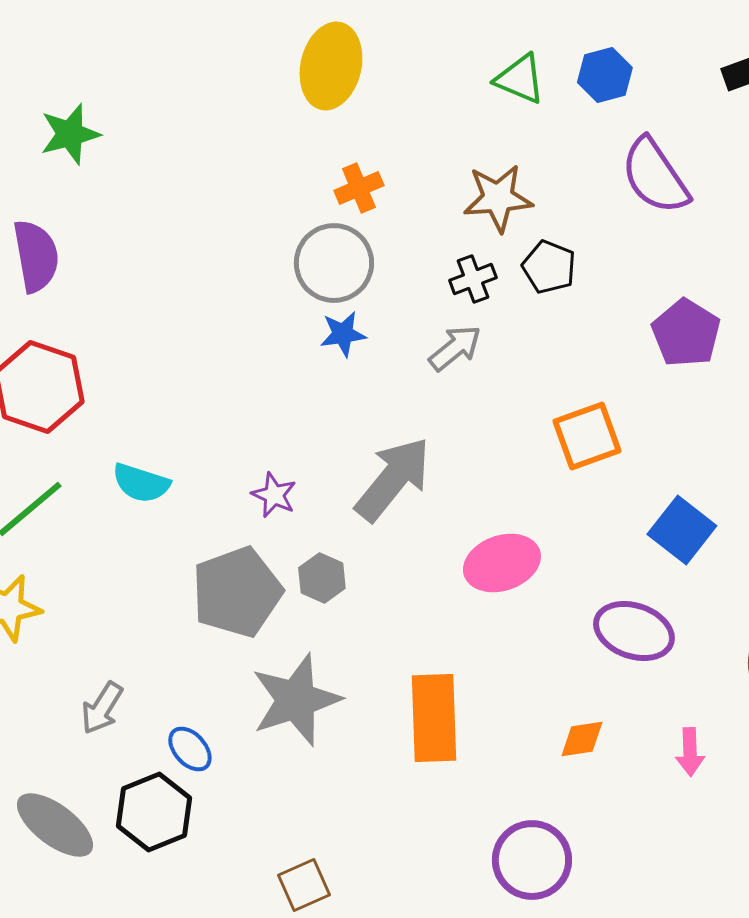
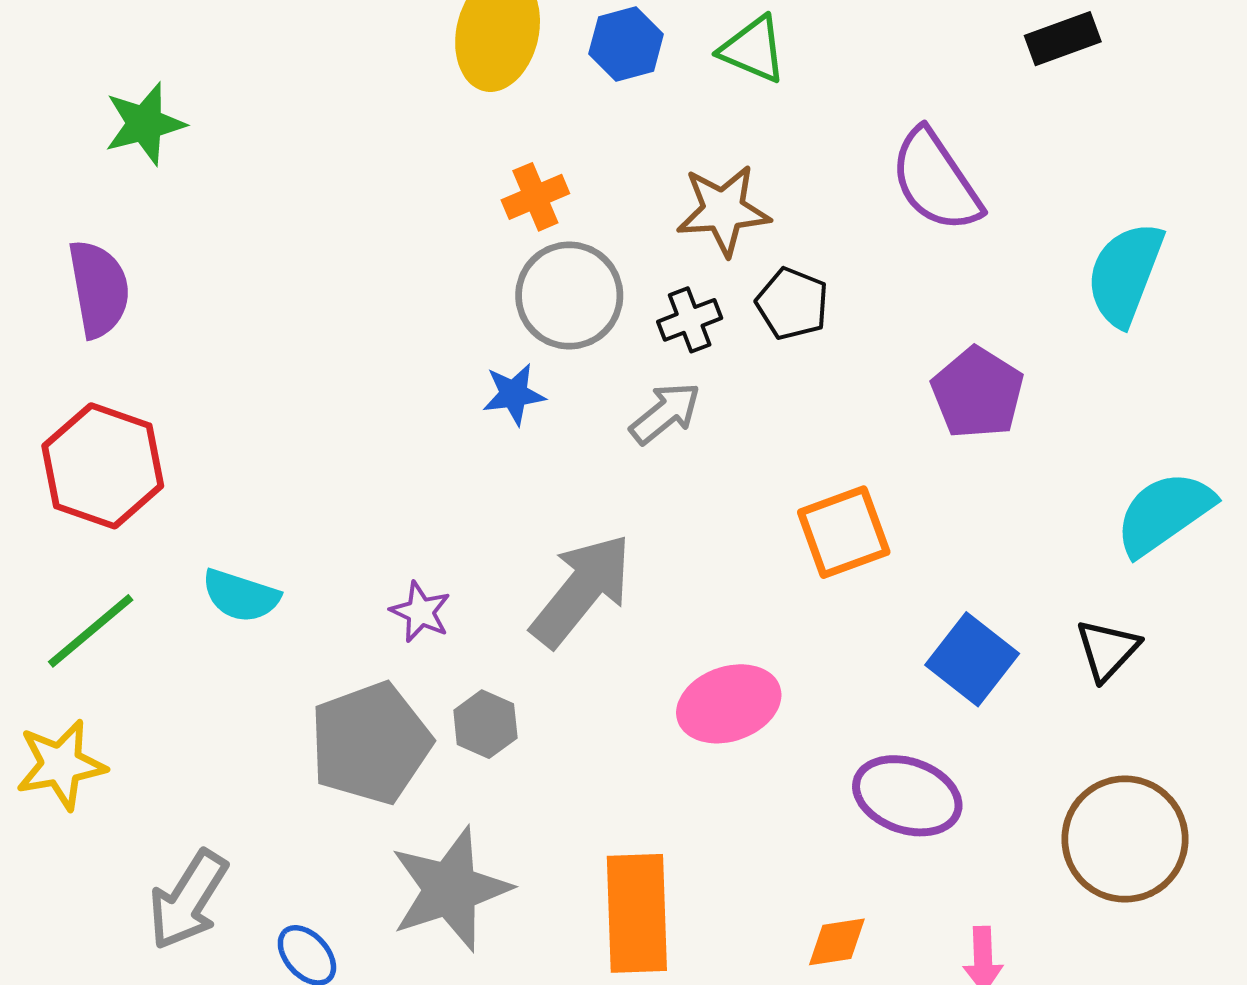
blue hexagon: (605, 75) -> (626, 44), moved
gray circle: (334, 263) -> (569, 296), moved
gray arrow: (102, 708) -> (188, 900), size x1.4

